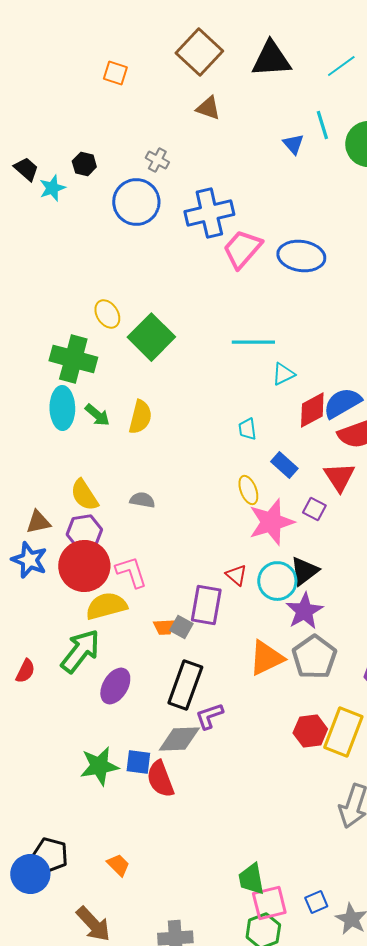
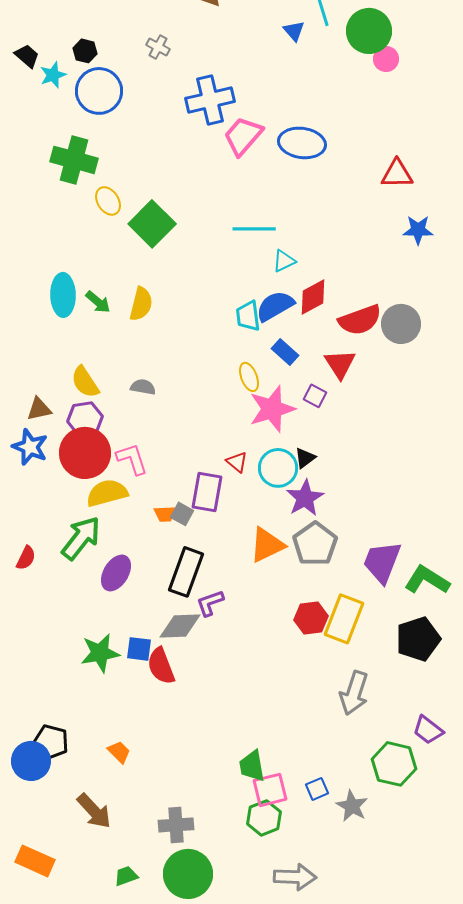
blue circle: (136, 202) -> (99, 91), moved
green cross: (73, 359) -> (74, 160), moved
blue semicircle: (342, 403) -> (275, 306), moved
cyan trapezoid: (247, 429) -> (248, 316), size x1.4
black triangle: (304, 571) -> (305, 458), size x0.7

